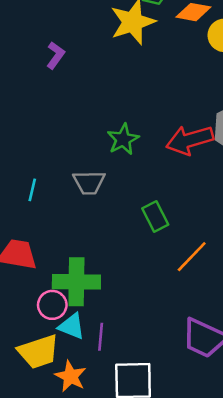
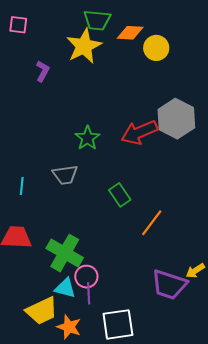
purple L-shape: (55, 55) -> (43, 71), moved
green cross: (76, 282) -> (65, 253), turned 36
pink circle: (52, 305) -> (86, 277), moved

